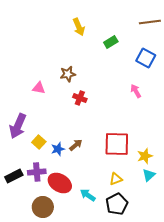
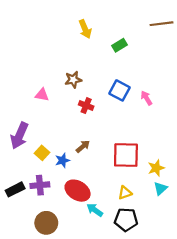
blue square: (146, 58) -> (120, 90), moved
brown arrow: (76, 145) -> (83, 146), moved
red ellipse: (60, 183) -> (78, 191), moved
black pentagon: (117, 204) -> (126, 220), turned 30

